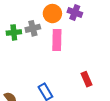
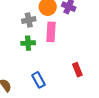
green cross: (14, 32) -> (28, 43), moved

